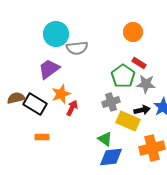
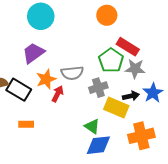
orange circle: (133, 32) -> (107, 15), moved
gray semicircle: (77, 48) -> (72, 73), moved
red rectangle: (139, 63) -> (128, 47), size x1.5

